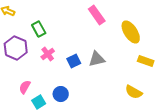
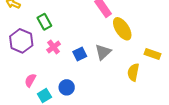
yellow ellipse: (131, 32) -> (122, 29), moved
gray triangle: (97, 59) -> (103, 52), turned -30
yellow semicircle: (134, 92) -> (133, 72), moved, turned 72

